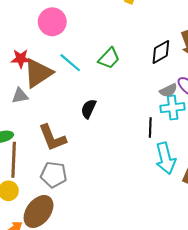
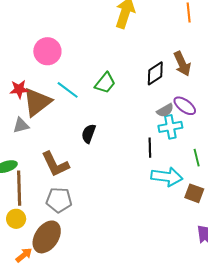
cyan arrow: (166, 158) -> (167, 177), turned -64

